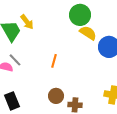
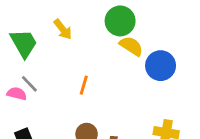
yellow arrow: (27, 22) -> (63, 29), moved

